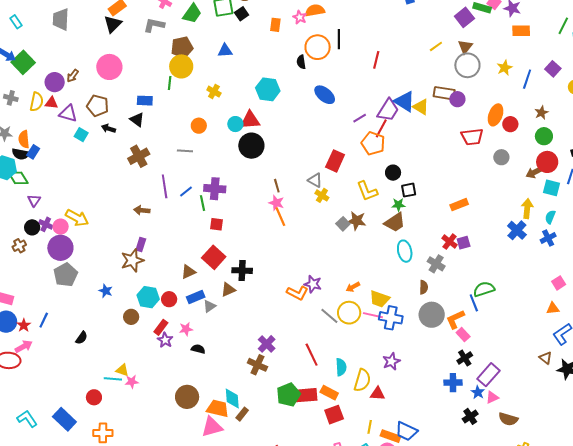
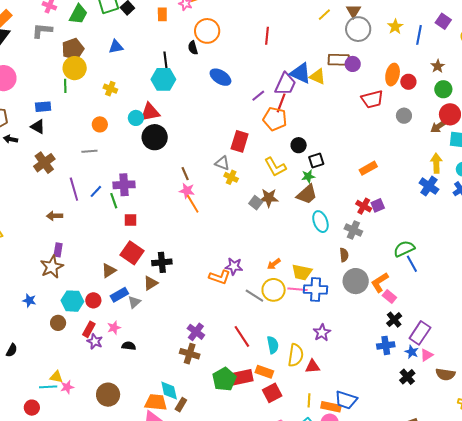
black line: (339, 39) -> (166, 61), moved
blue line: (474, 303) -> (412, 264), moved
brown circle: (187, 397) -> (108, 395), moved

